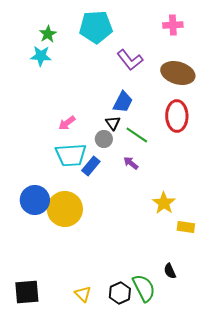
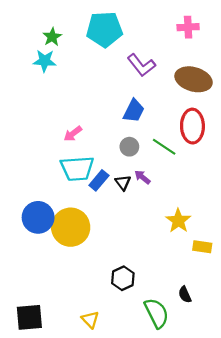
black triangle: (113, 123) -> (123, 183), moved
green line: (137, 135) -> (164, 147), moved
gray circle: (104, 139) -> (129, 147), moved
black hexagon: (120, 293) -> (123, 278), moved

